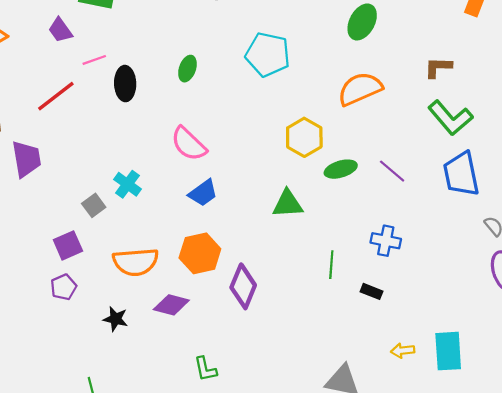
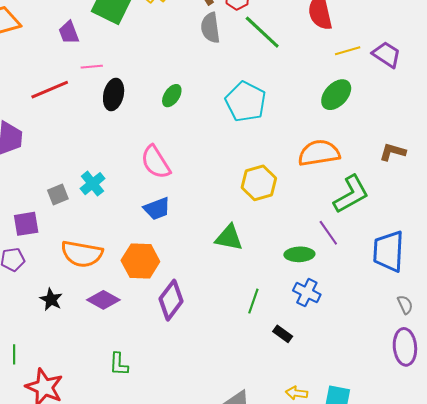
green L-shape: (450, 118) -> (351, 194), moved, turned -93
green ellipse: (341, 169) -> (299, 254), moved

